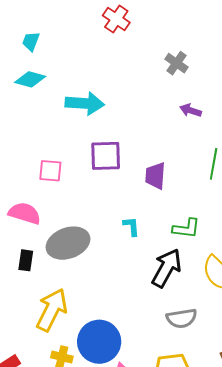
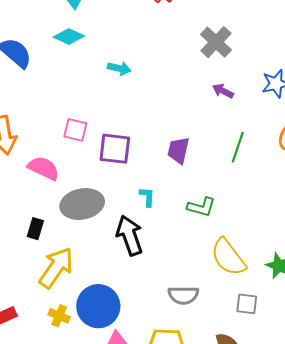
gray cross: (176, 63) -> (216, 42), size x1.4
cyan arrow: (85, 103) -> (119, 68), size x0.6
purple square: (106, 156) -> (115, 149), moved
black rectangle: (26, 260) -> (35, 229), moved
black arrow: (167, 268) -> (130, 235), moved, turned -57

